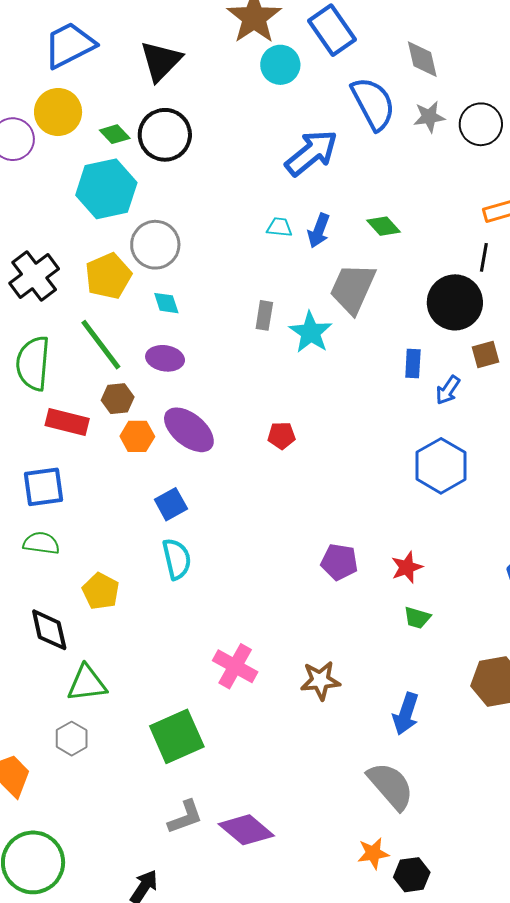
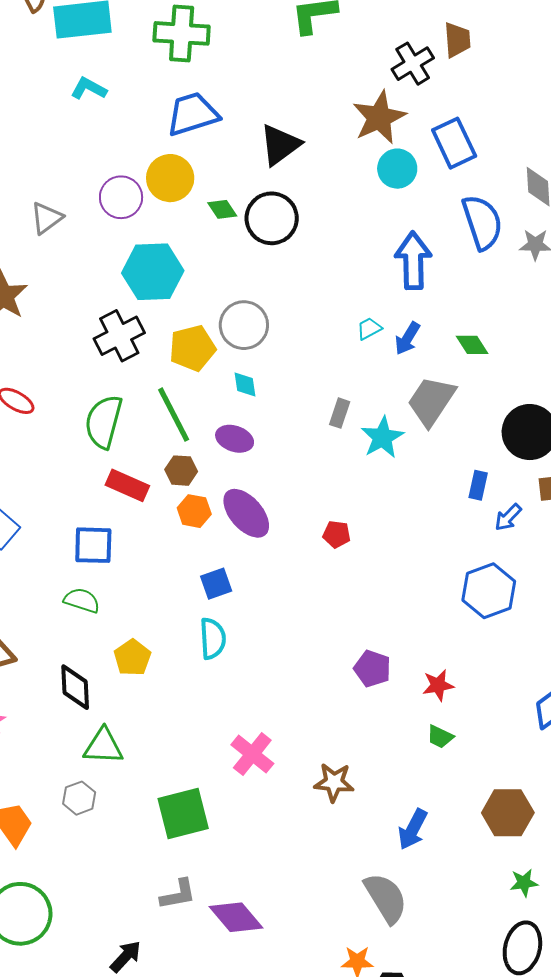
blue arrow: (311, 153) -> (413, 261), turned -62
cyan hexagon: (106, 189) -> (153, 272), moved
cyan trapezoid: (279, 227) -> (369, 329), turned -44

